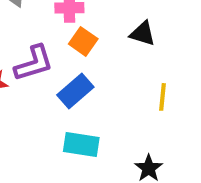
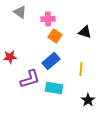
purple L-shape: (34, 63) -> (30, 79), moved
yellow line: (162, 97) -> (81, 69), moved

